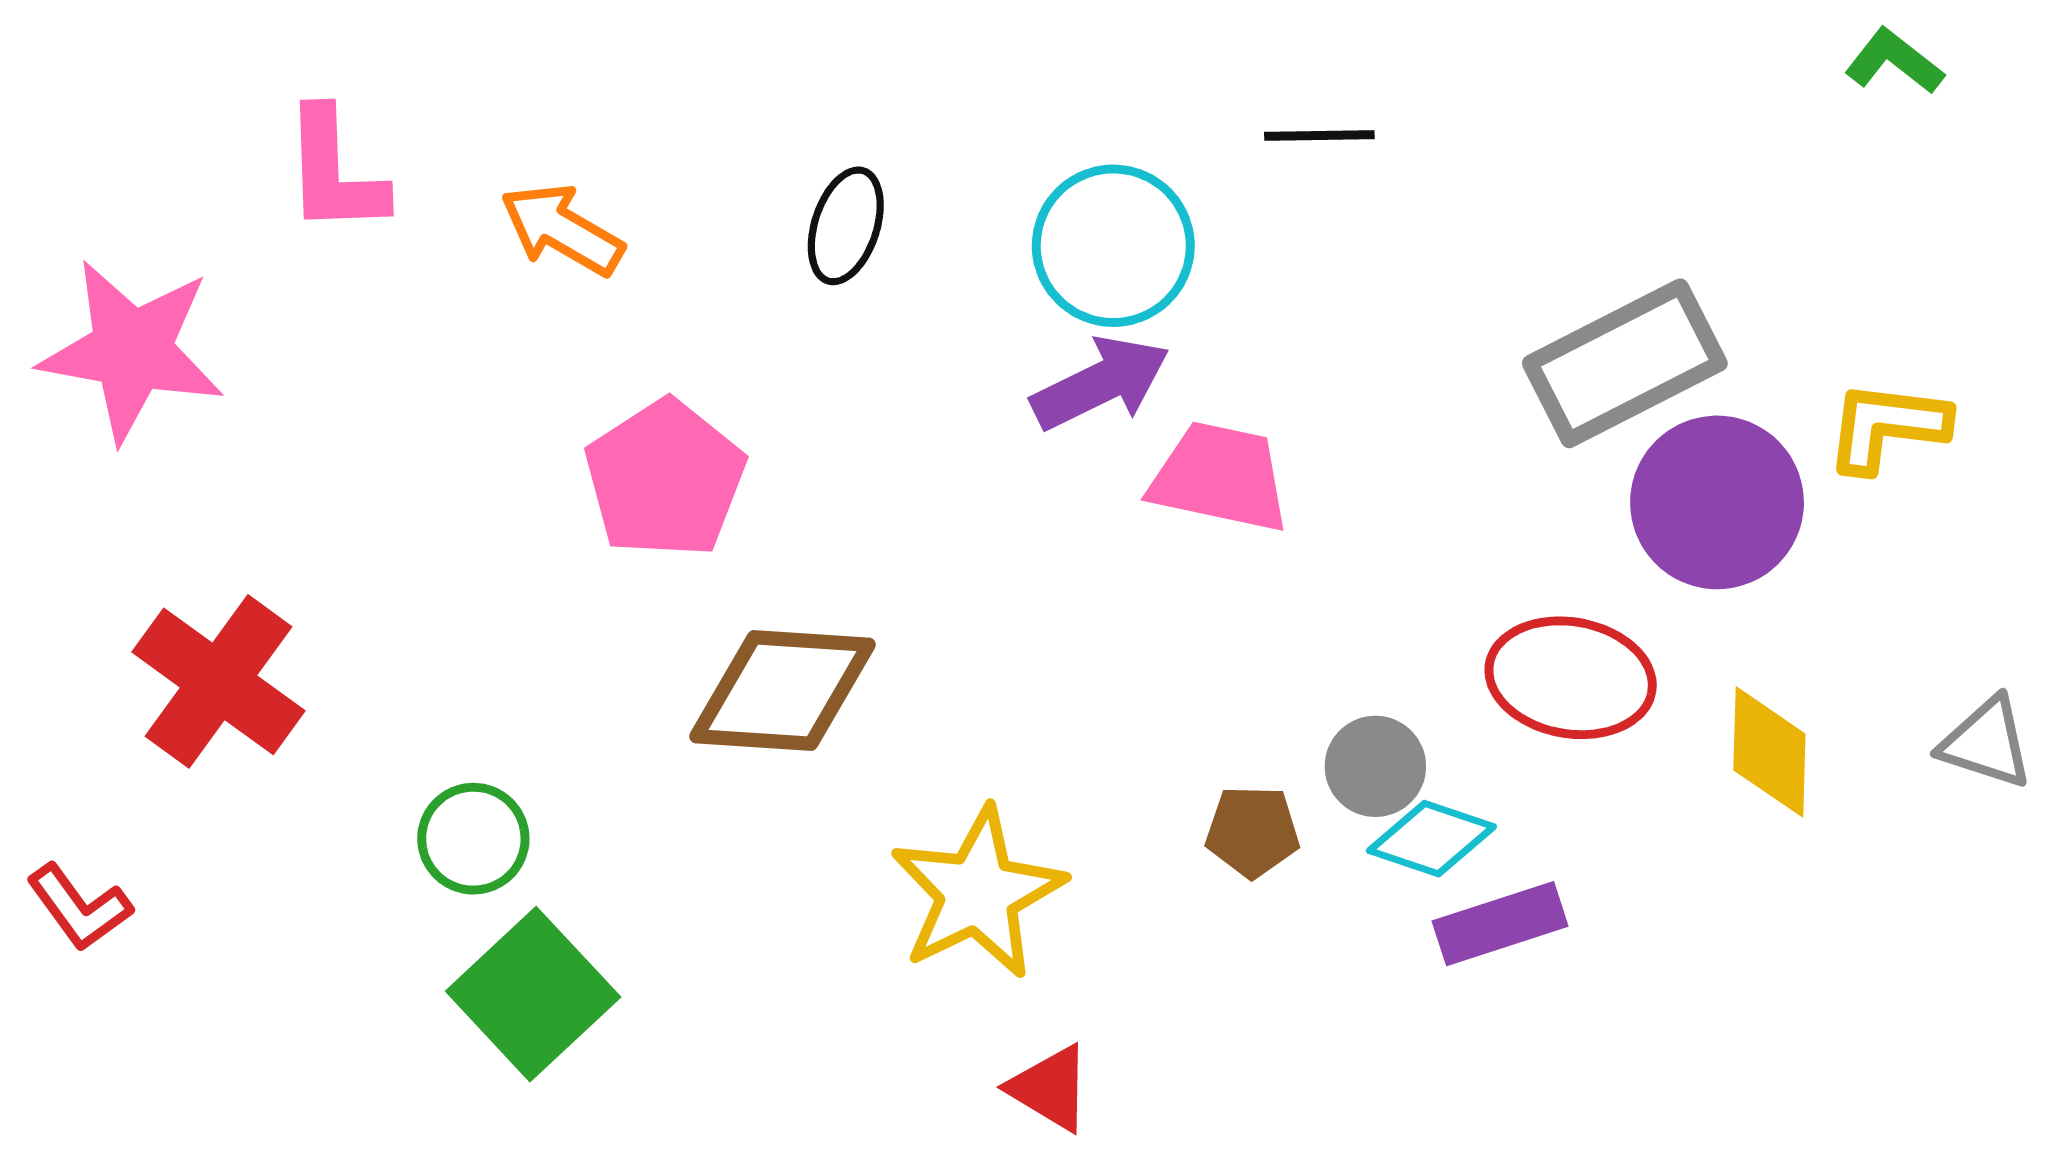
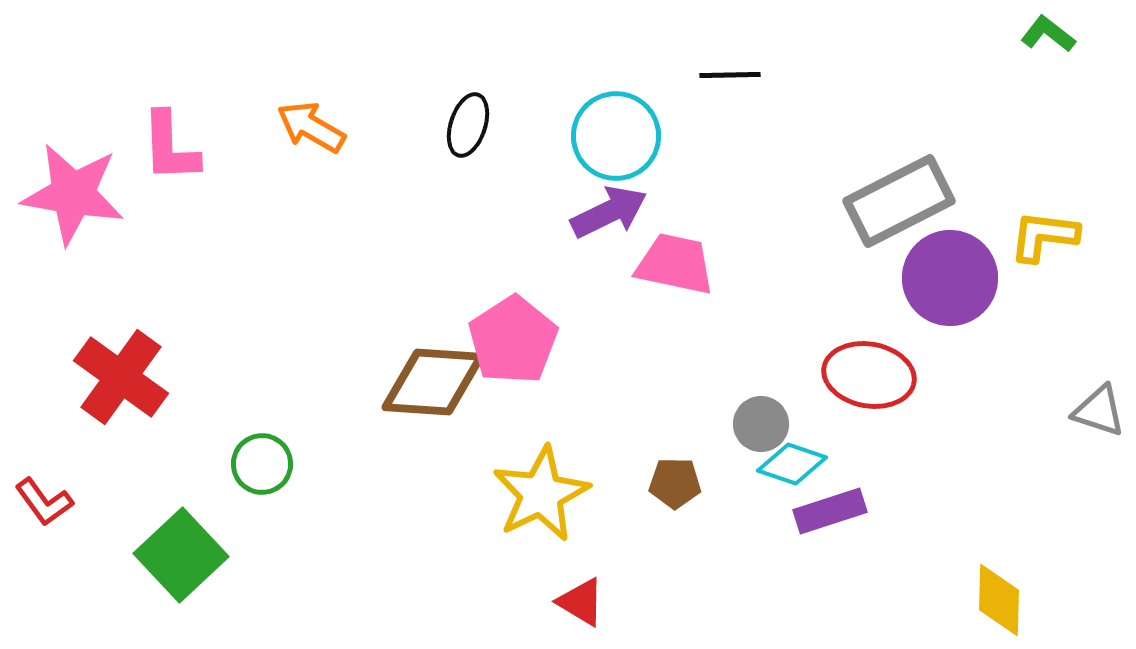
pink L-shape: (334, 172) -> (170, 147), moved
pink pentagon: (665, 479) -> (513, 340), moved
yellow diamond: (1769, 752) -> (999, 600), moved
brown pentagon: (1252, 831) -> (675, 483), moved
green square: (533, 994) -> (181, 555), moved

